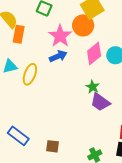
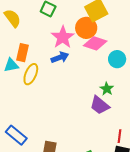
orange rectangle: (19, 34) -> (23, 53), moved
pink diamond: (94, 53) -> (95, 43), moved, turned 55
green star: (93, 87) -> (107, 89), moved

